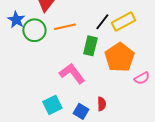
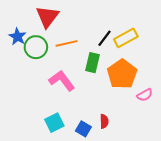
pink L-shape: (72, 73) -> (62, 81), moved

